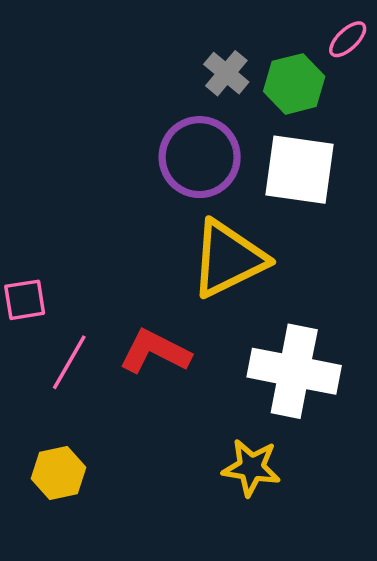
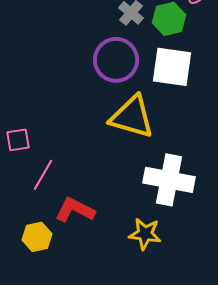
yellow triangle: (228, 259) -> (132, 117), turned 42
red L-shape: (155, 352) -> (75, 210), moved

